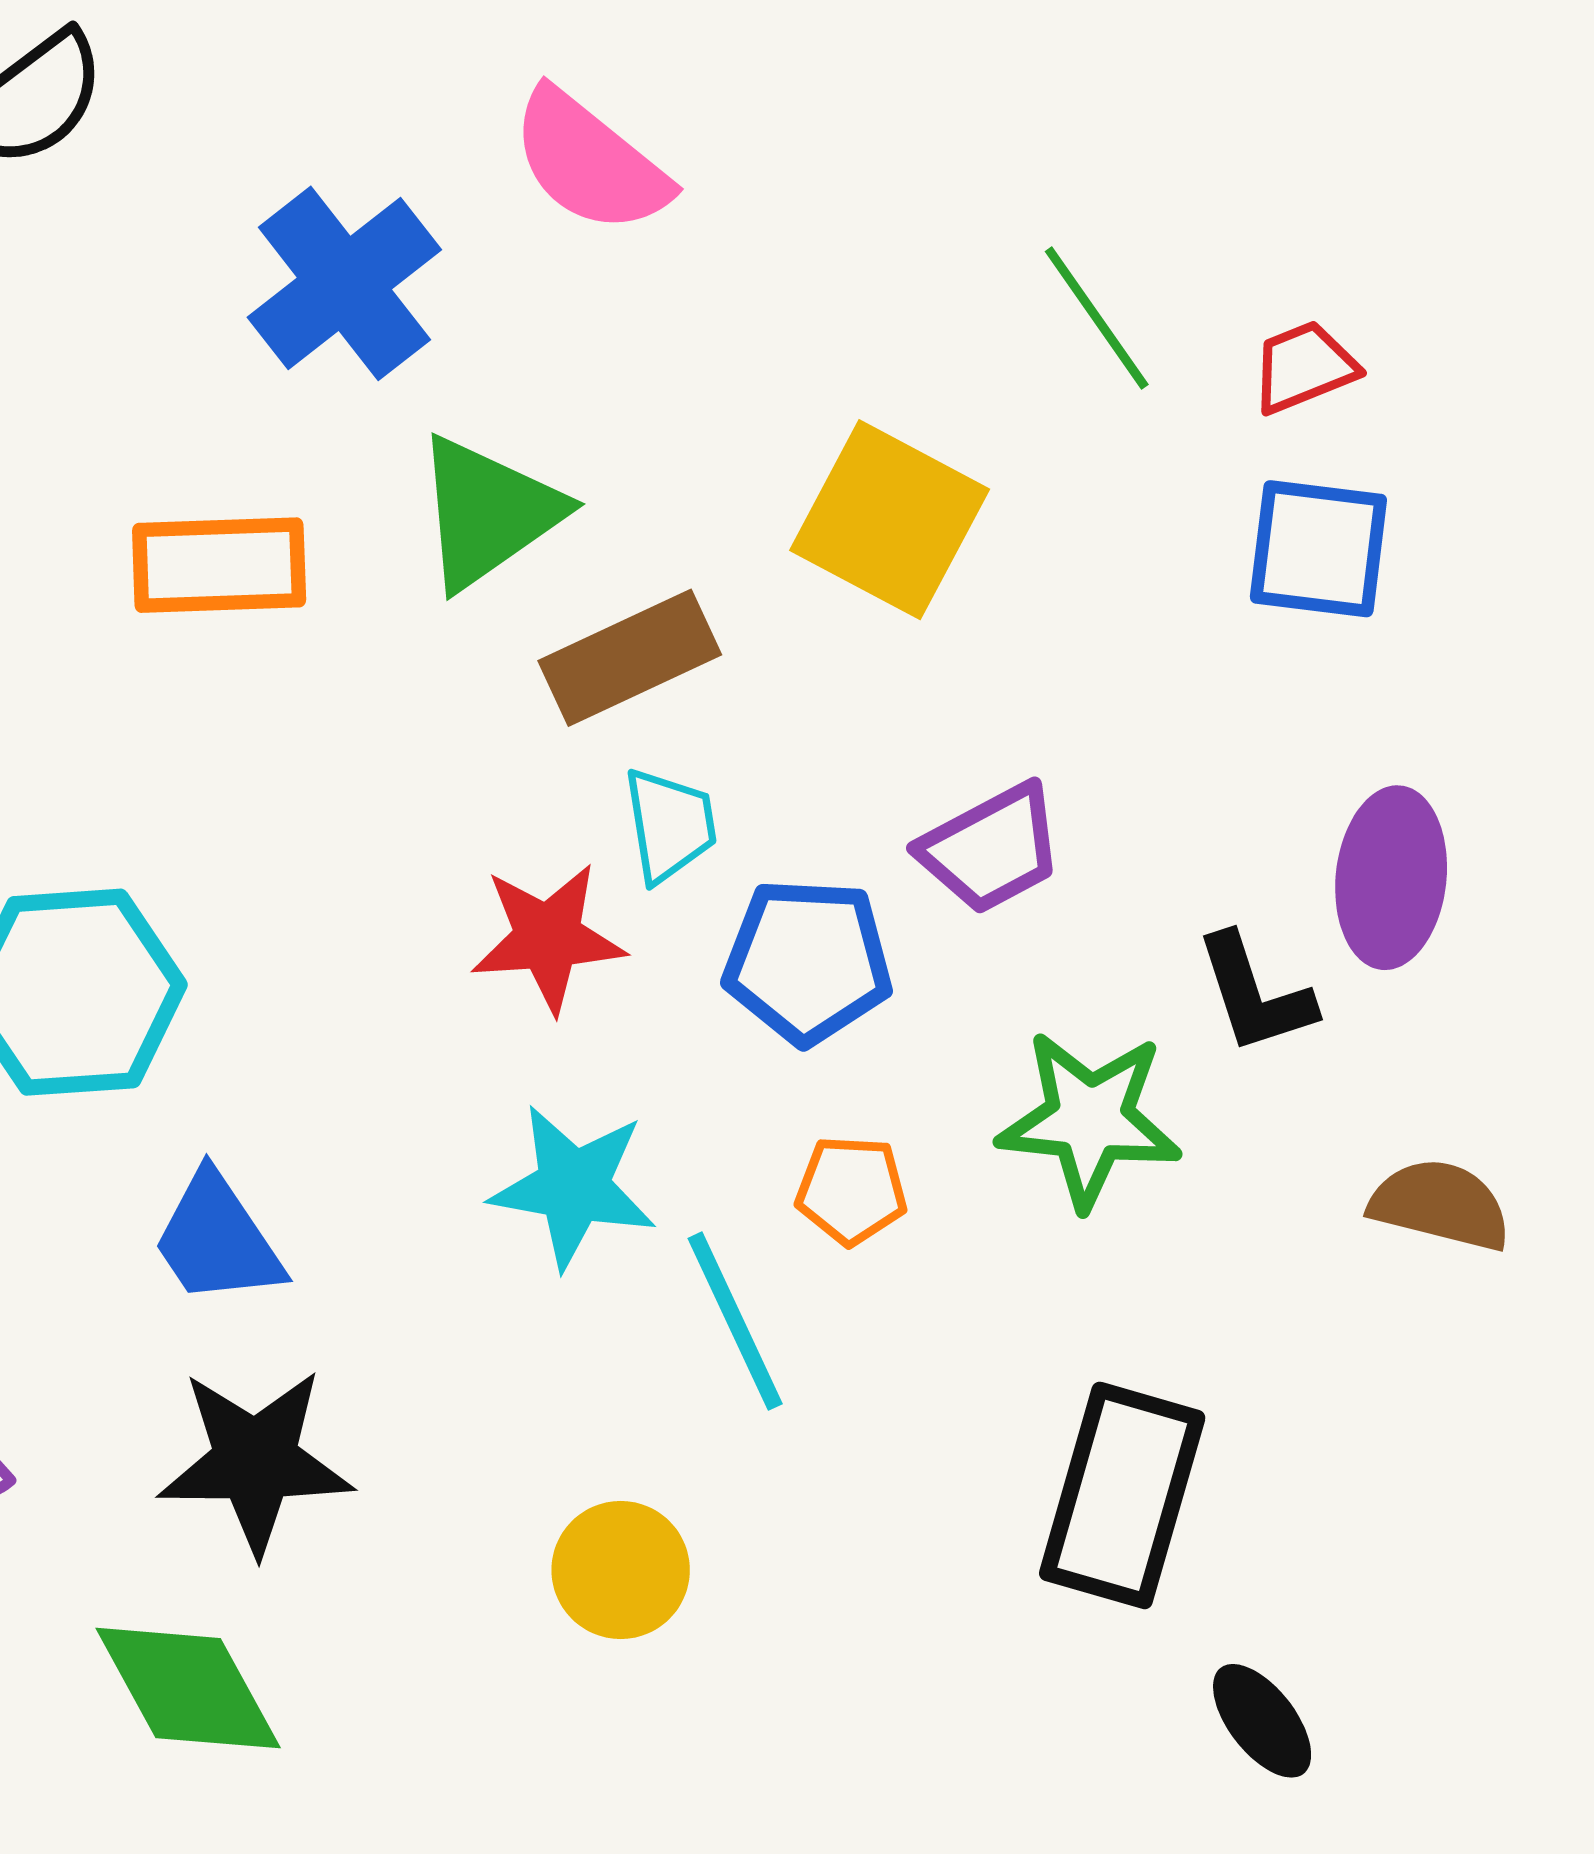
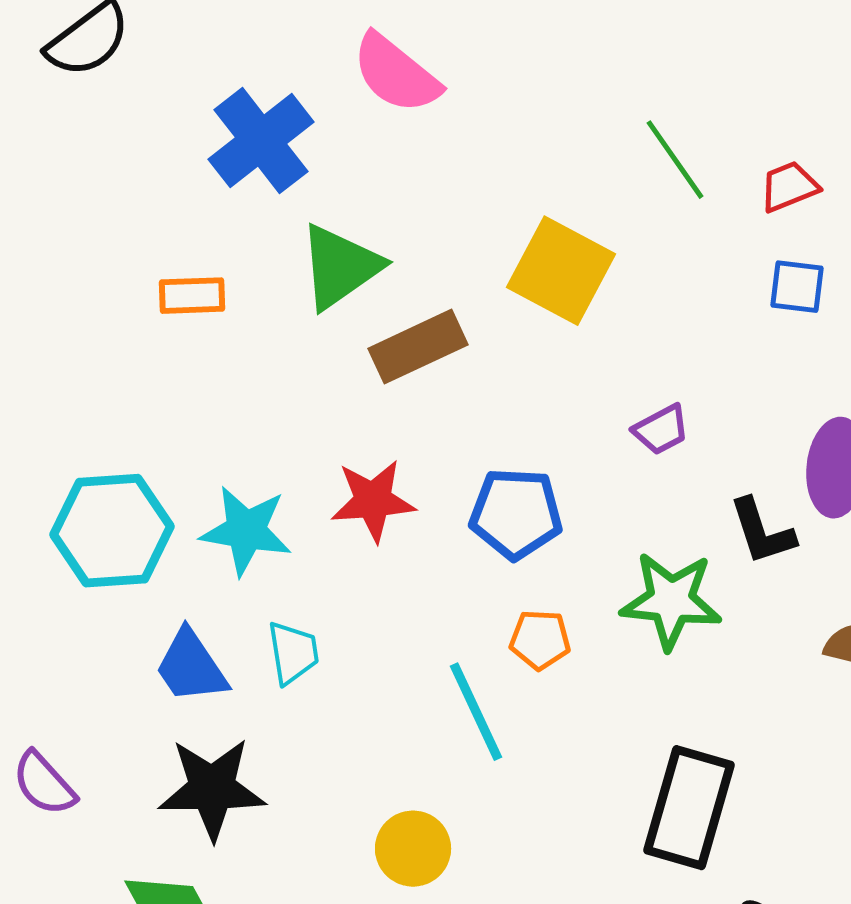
blue square: (1318, 549) -> (797, 287), size x0.7
orange rectangle: (219, 565) -> (192, 296), size x0.7
cyan trapezoid: (670, 825) -> (293, 653), moved
purple trapezoid: (991, 849) -> (661, 430), moved, size x0.7
cyan star: (573, 1187) -> (246, 531), moved

